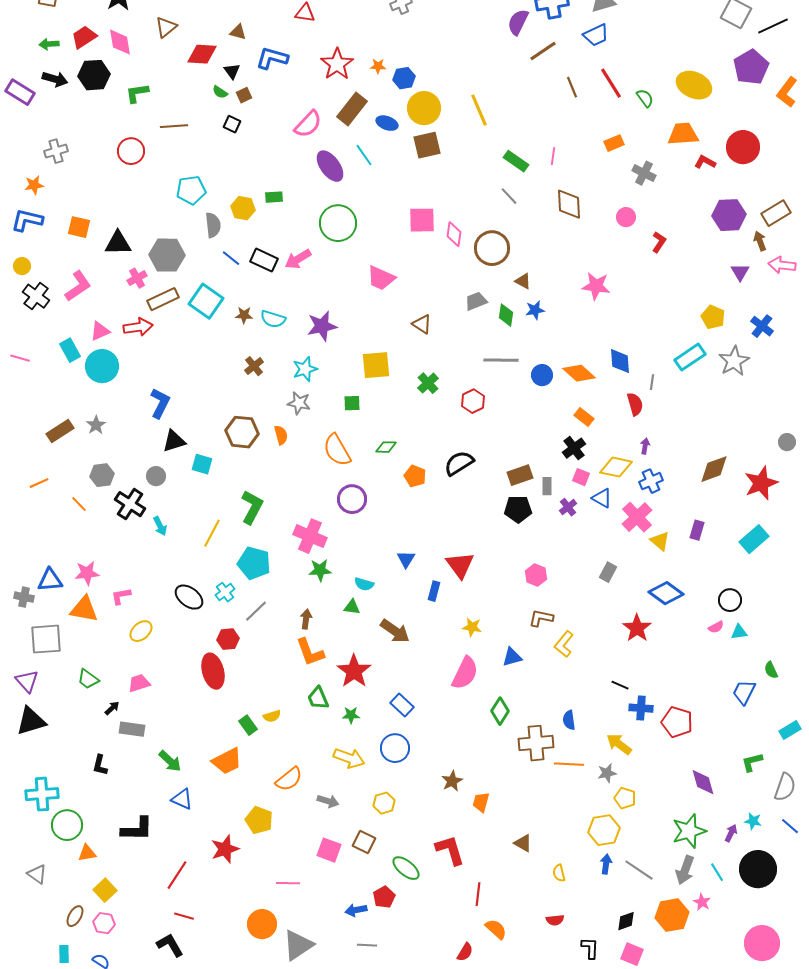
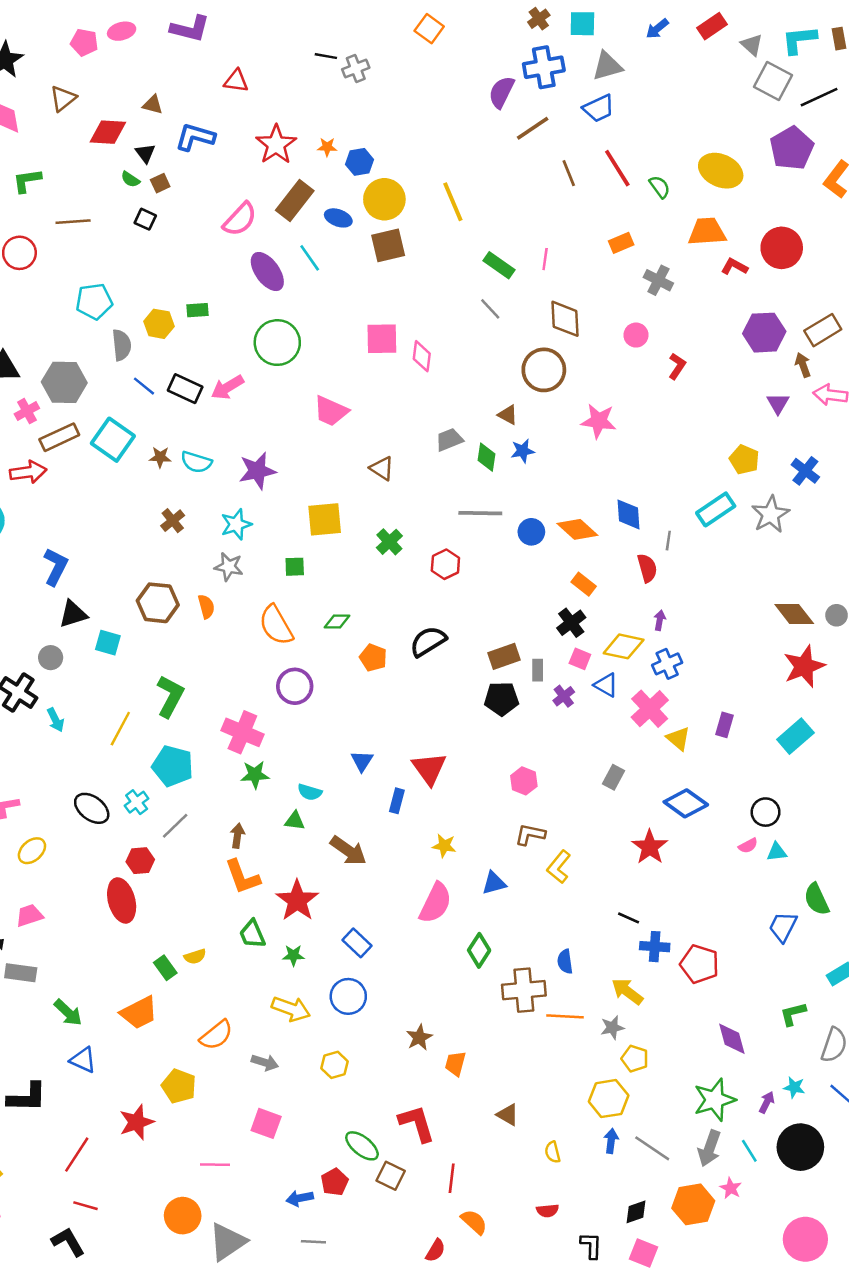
brown circle: (492, 248) -> (544, 370), moved
brown diamond: (714, 469) -> (794, 614), moved, turned 72
green semicircle: (771, 670) -> (817, 899), size x1.5
brown square: (364, 842) -> (391, 1176), moved

